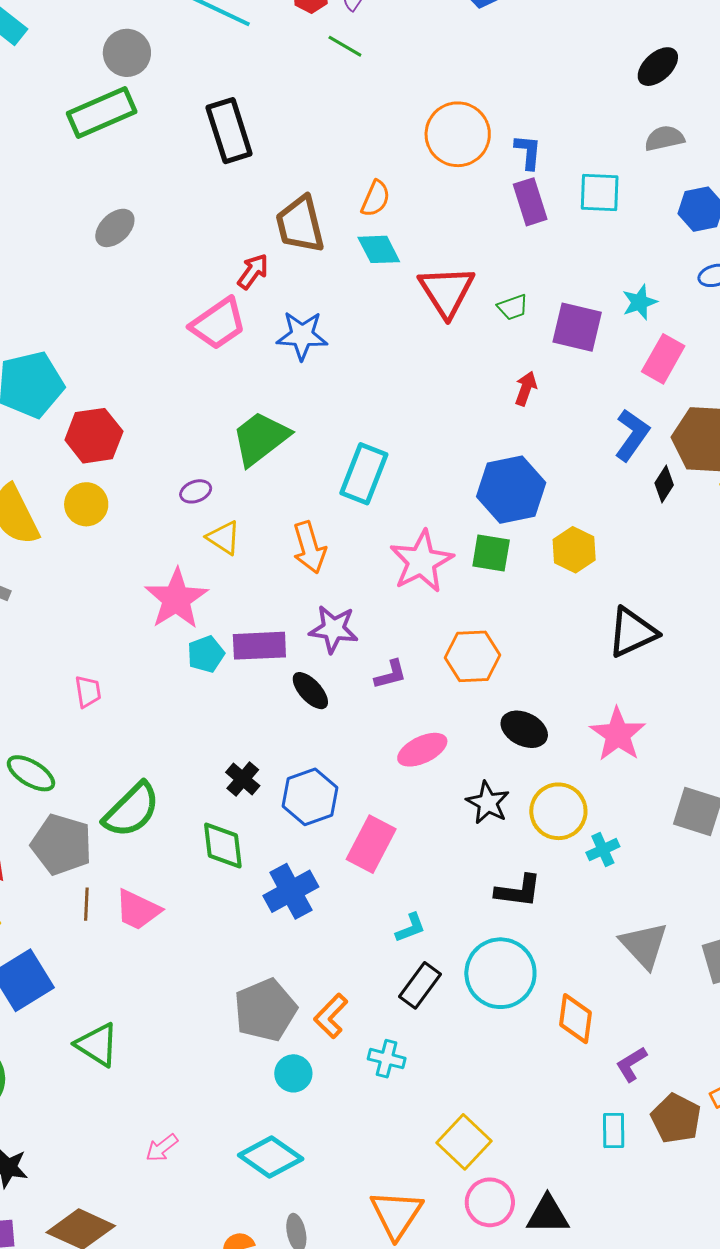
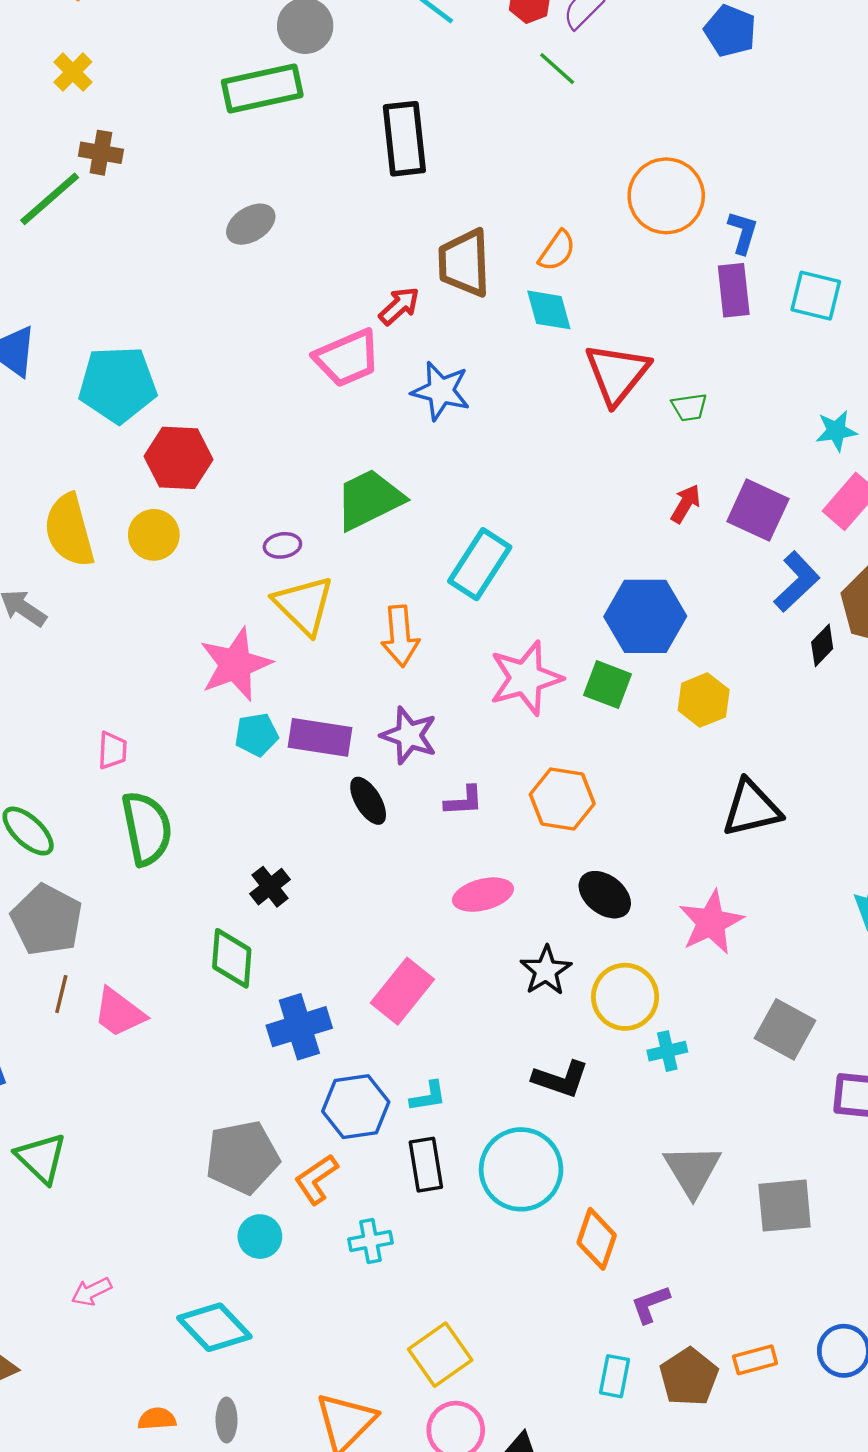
purple square: (577, 327) -> (758, 510), moved
yellow triangle: (224, 538) -> (304, 605), size x1.5
blue hexagon: (310, 797) -> (356, 1107), moved
green semicircle: (132, 810) -> (147, 828), moved, turned -68
black rectangle: (420, 985) -> (426, 1165), turned -57
cyan cross: (387, 1059) -> (370, 1241), turned -36

